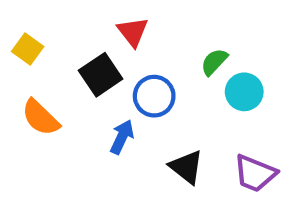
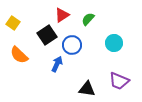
red triangle: (133, 32) -> (62, 15), turned 35
green semicircle: (214, 62) -> (88, 19), moved
black triangle: (186, 167) -> (87, 89), moved, turned -30

